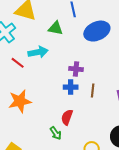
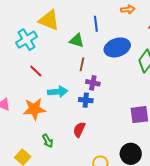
cyan arrow: (38, 52) -> (58, 92), moved
brown line: (93, 91) -> (82, 64), moved
green arrow: (56, 133) -> (48, 141), moved

